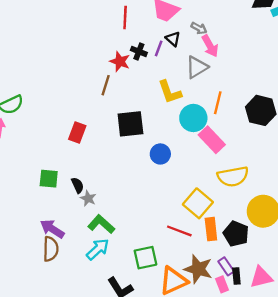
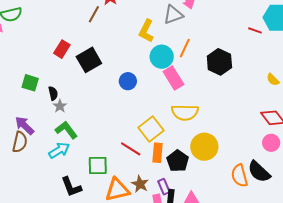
yellow L-shape: (170, 92) -> (146, 31), turned 35
black square: (130, 124) -> (89, 60), moved, turned -35
brown star: (198, 269) -> (140, 184), size x0.7

